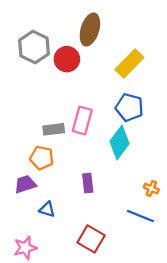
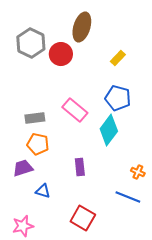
yellow rectangle: (129, 64) -> (118, 58), size x0.6
pink rectangle: (82, 121) -> (75, 110), turned -65
gray rectangle: (54, 129) -> (35, 118), moved

